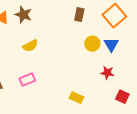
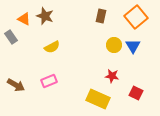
red star: (107, 73) -> (112, 76), moved
red square: (122, 97) -> (136, 93), moved
yellow rectangle: (76, 98) -> (98, 99), size x1.6

